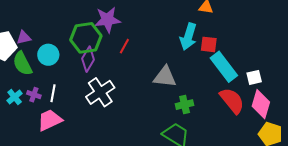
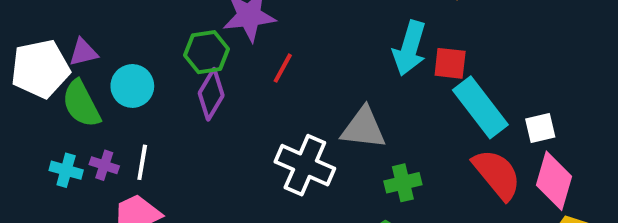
green hexagon: (86, 38) -> (207, 52), size x0.7
white cross: (100, 92) -> (305, 165), moved, turned -32
cyan cross: (15, 97) -> (66, 170), turned -35

